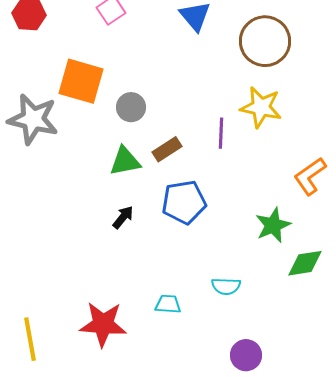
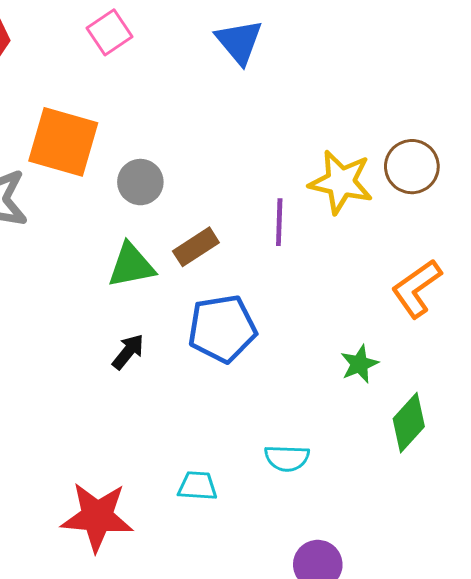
brown circle: (265, 41) -> (412, 167), moved, size x0.7
green star: (273, 225) -> (359, 364), size x0.7
green diamond: (305, 263) -> (409, 423), turned -39

